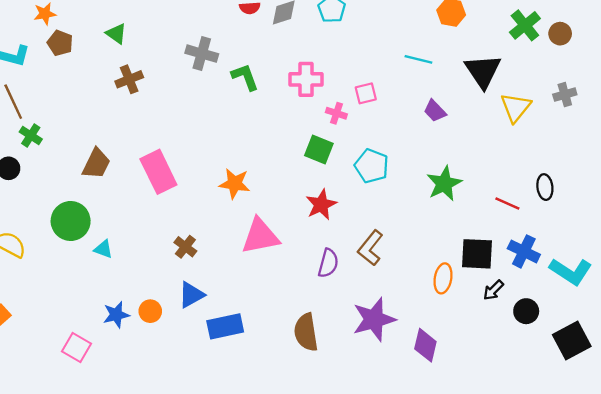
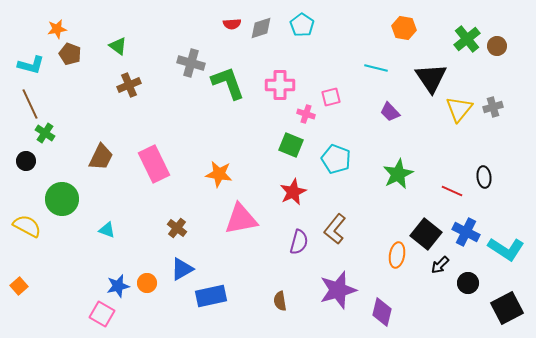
green L-shape: (245, 77) -> (228, 83), size x1.4
gray cross: (565, 95) -> (493, 107), moved
green circle: (71, 221) -> (62, 199), moved
black square: (477, 254) -> (426, 234), turned 36
brown semicircle: (306, 332) -> (280, 301), size x0.6
pink square: (76, 347) -> (102, 314), moved

